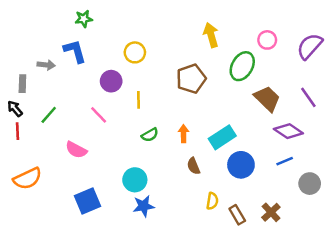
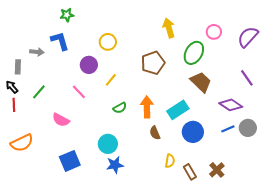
brown trapezoid: (267, 99) -> (201, 82), moved
yellow line: (139, 100) -> (111, 80), turned 40
orange arrow: (184, 134) -> (147, 107), size x1.5
gray circle: (310, 184) -> (248, 128), moved

